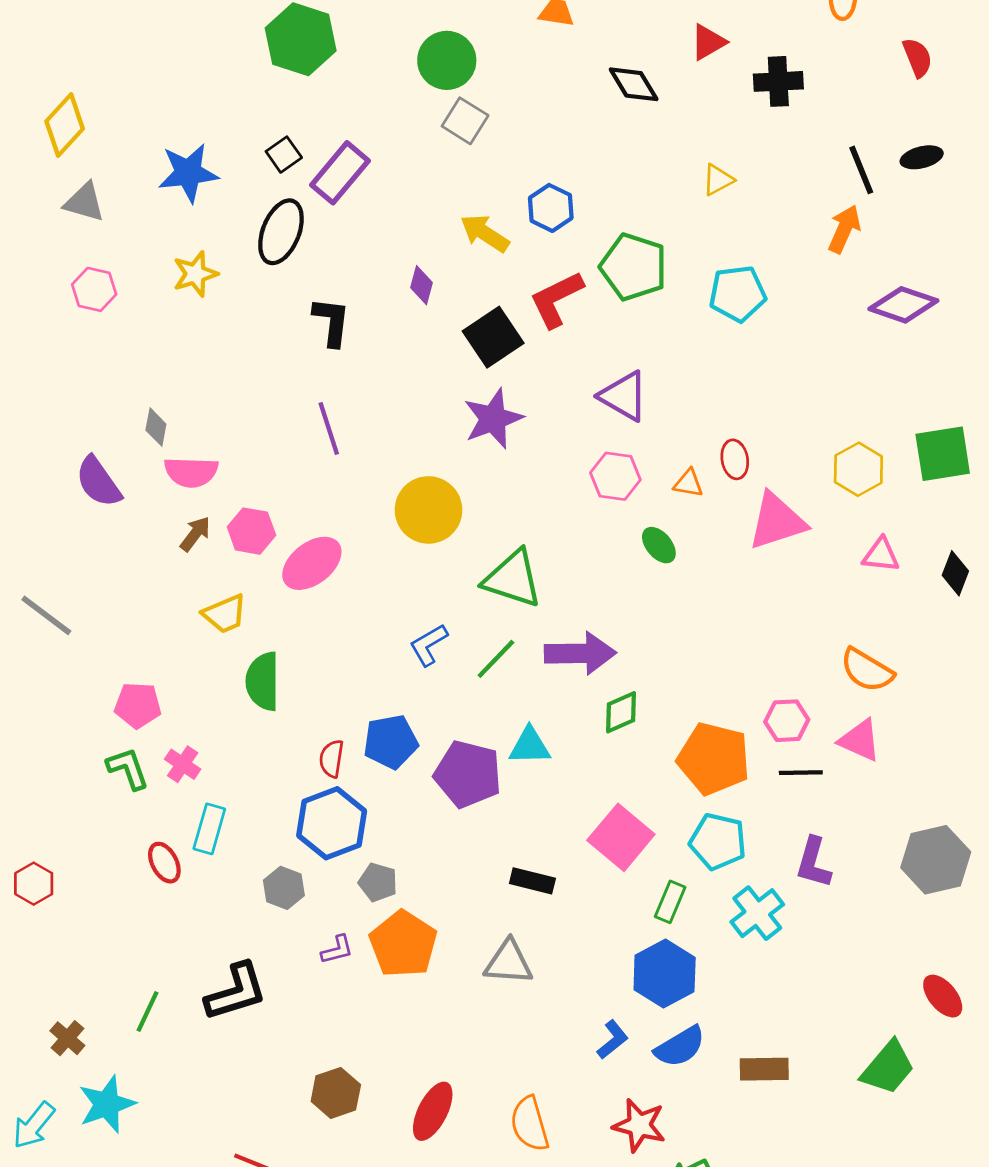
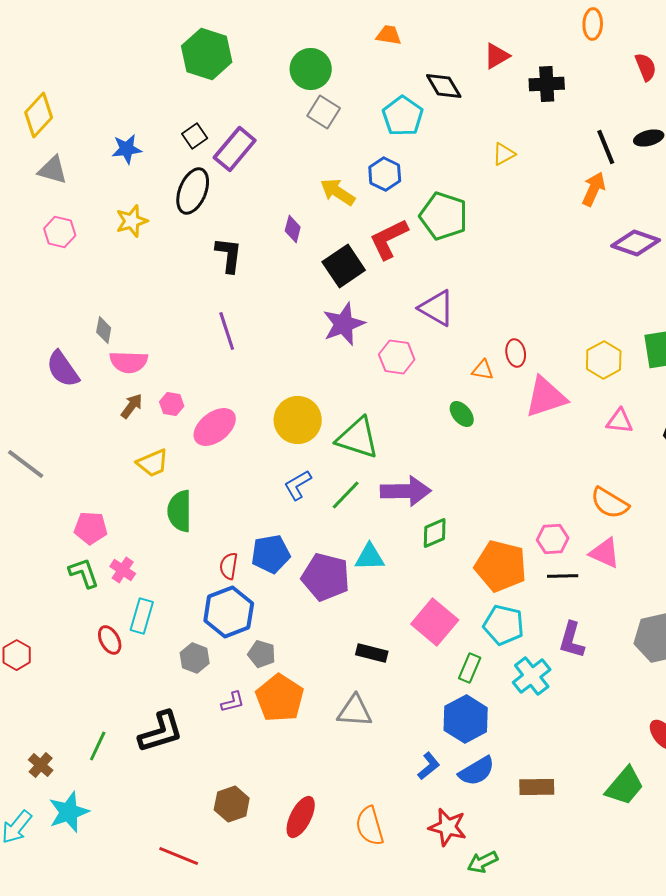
blue star: (188, 173) -> (127, 149), size x0.7
cyan pentagon: (738, 294) -> (403, 116), moved, turned -30
pink hexagon: (615, 476) -> (397, 357), moved
yellow circle: (428, 510) -> (298, 420), moved
pink hexagon: (251, 531) -> (172, 404), size x0.7

